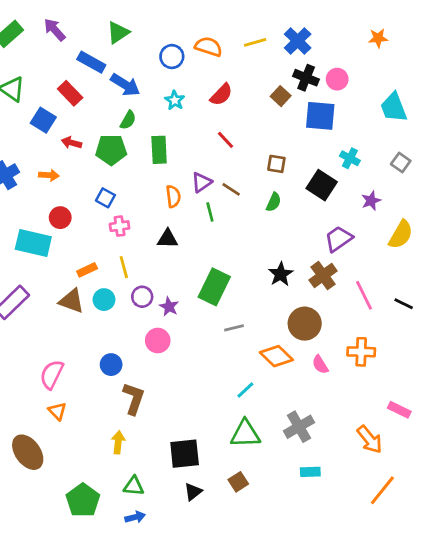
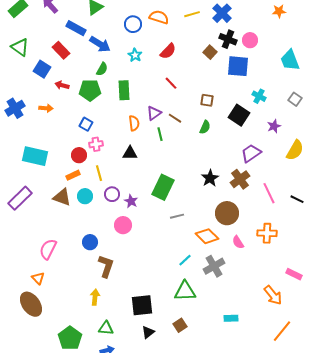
red circle: (60, 218) -> (79, 155), moved
orange triangle: (57, 411) -> (38, 278), moved
gray cross: (299, 427) -> (214, 266), moved

